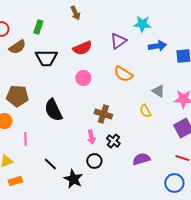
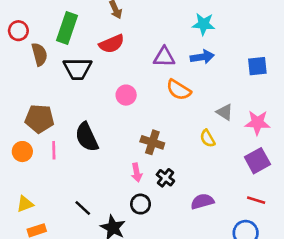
green rectangle: (38, 27) -> (67, 28), size x1.6
purple triangle: (118, 41) -> (164, 57), moved, turned 36
blue arrow: (157, 46) -> (202, 57), moved
brown semicircle: (17, 47) -> (39, 54), turned -72
red semicircle: (82, 48) -> (112, 44), moved
pink line: (25, 139) -> (54, 150), moved

